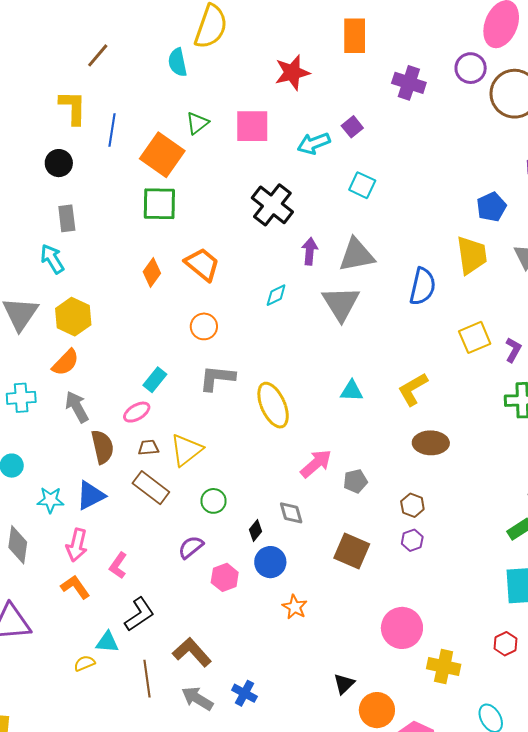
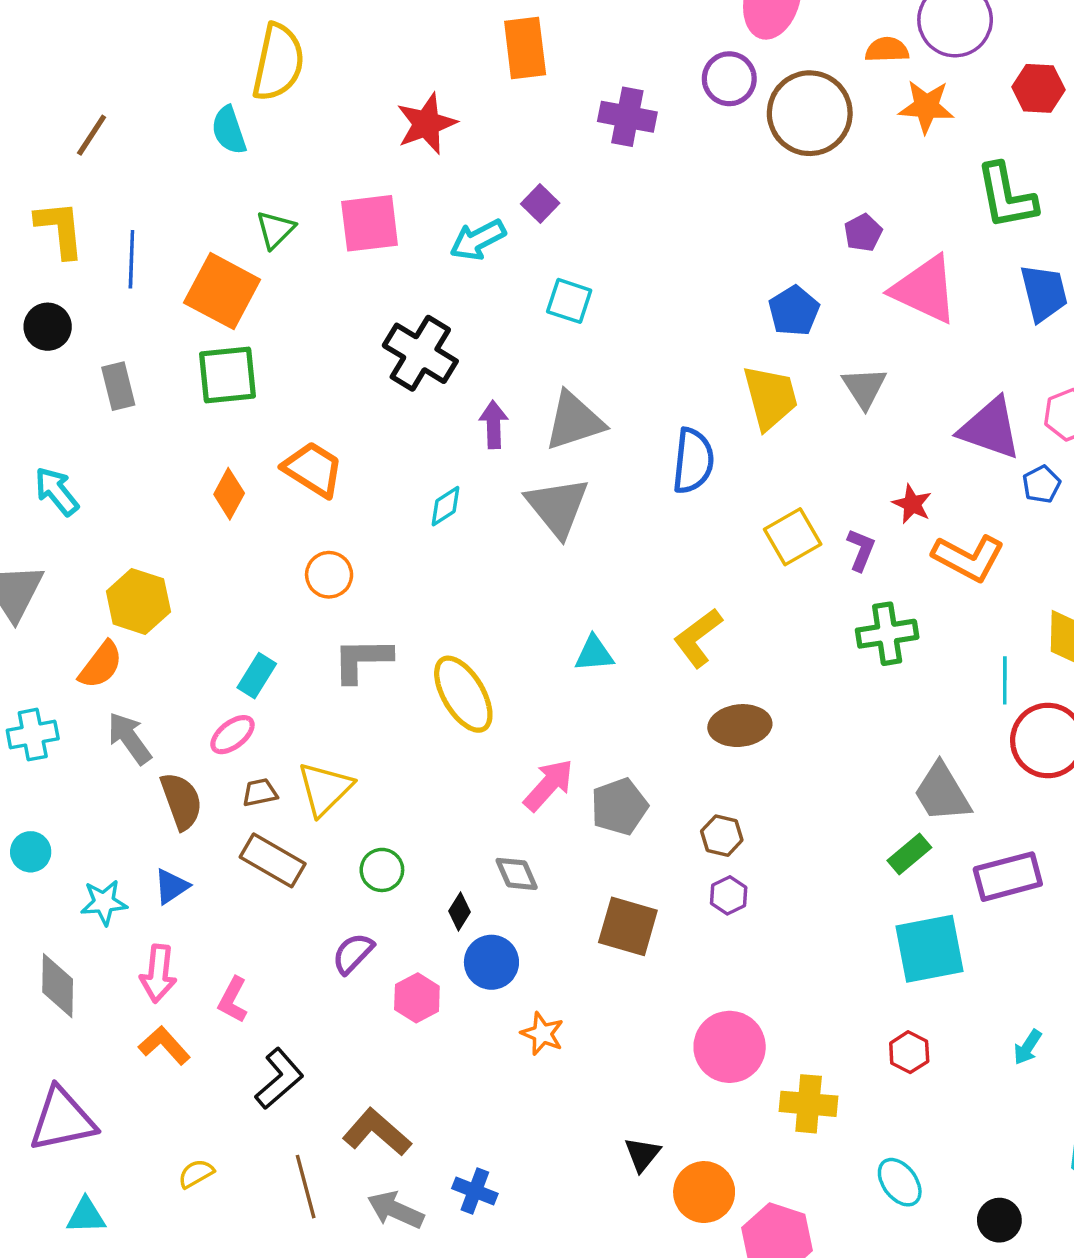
gray rectangle: (67, 218) -> (118, 386), moved
yellow hexagon: (73, 317) -> (138, 601), moved
gray pentagon: (355, 481) -> (619, 807), size x1.4
blue triangle: (91, 495) -> (171, 886), size x0.7
cyan triangle: (107, 642) -> (86, 1216), moved

